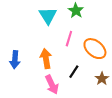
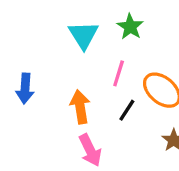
blue arrow: (15, 60) -> (25, 88), moved
black line: (74, 72) -> (127, 110), moved

